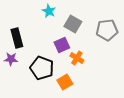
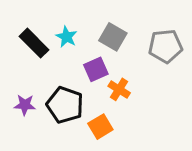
cyan star: (49, 11) -> (66, 37), moved
black rectangle: (17, 38) -> (34, 43), moved, turned -30
purple star: (11, 59) -> (25, 105), moved

